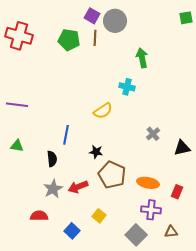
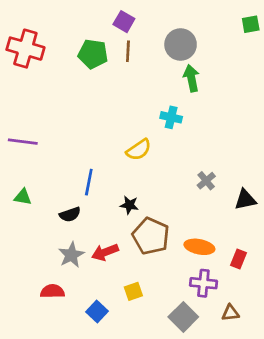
gray circle: (115, 21) -> (181, 45), moved
black semicircle: (52, 159) -> (70, 214), turned 77
yellow square: (99, 216) -> (133, 291), turned 32

